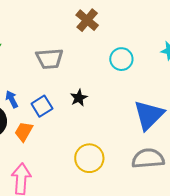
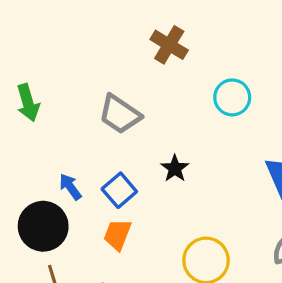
gray trapezoid: (50, 59) -> (120, 114), turned 48
orange trapezoid: (24, 132) -> (118, 235), moved

